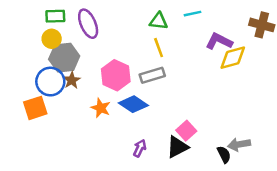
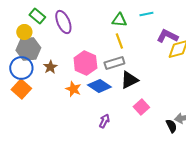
green rectangle: (55, 16) -> (37, 16), turned 42
yellow circle: (52, 39) -> (24, 32), moved
gray hexagon: (64, 58) -> (28, 49), moved
blue circle: (50, 82) -> (21, 68), moved
orange square: (35, 108) -> (21, 89), turned -30
black triangle: (177, 147) -> (129, 80), moved

